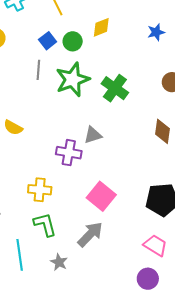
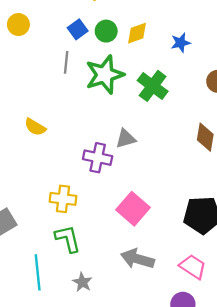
yellow diamond: (101, 27) -> (137, 33), moved
blue star: (156, 32) -> (181, 43), moved
gray arrow: (90, 234) -> (137, 259), moved, turned -120

